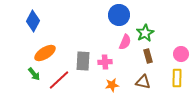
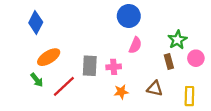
green star: (145, 33) -> (177, 40), moved
brown rectangle: (148, 56) -> (169, 61), moved
yellow rectangle: (177, 78) -> (189, 96), moved

